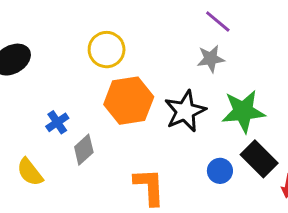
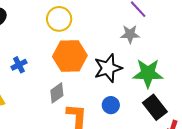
gray diamond: (84, 150) -> (57, 93), moved
blue circle: (220, 171) -> (111, 105), moved

